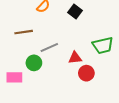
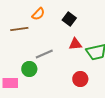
brown line: (24, 32) -> (19, 29), moved
red triangle: (75, 58) -> (75, 44), moved

